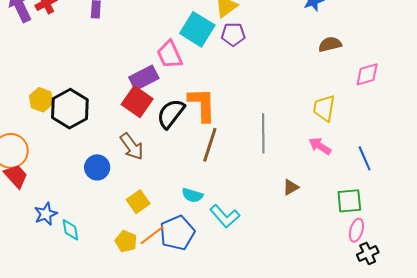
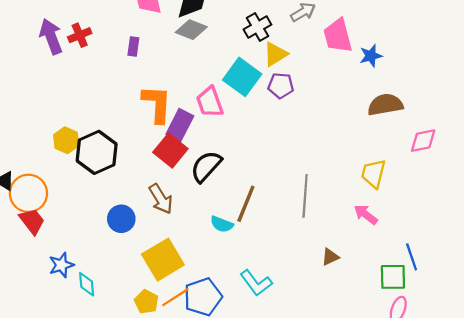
brown semicircle: (330, 44) -> (385, 105), size x1.4
purple rectangle: (144, 78) -> (180, 125), turned -40
orange L-shape: (202, 105) -> (157, 104), moved
blue line: (365, 158) -> (412, 257), moved
cyan semicircle: (192, 195) -> (222, 224), moved
yellow square: (138, 202) -> (163, 260), size x1.6

